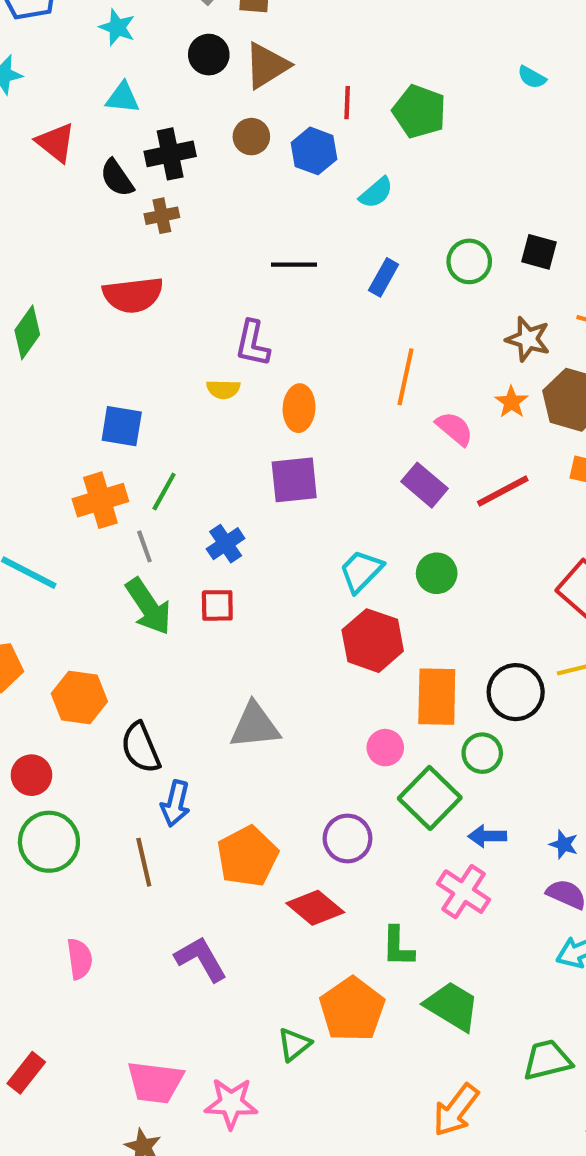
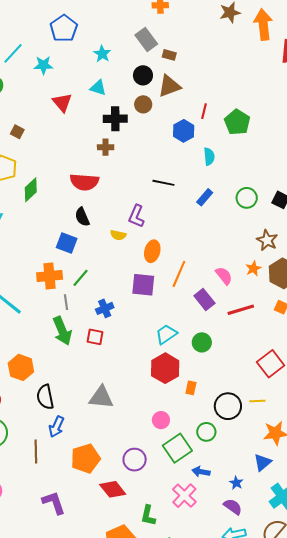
brown circle: (251, 137) -> (143, 104), moved
black semicircle: (117, 178) -> (82, 217), moved
cyan semicircle: (376, 193) -> (209, 157), turned -66
orange line: (406, 377) -> (179, 274), moved
orange rectangle: (437, 697) -> (191, 388), moved, size x0.5

